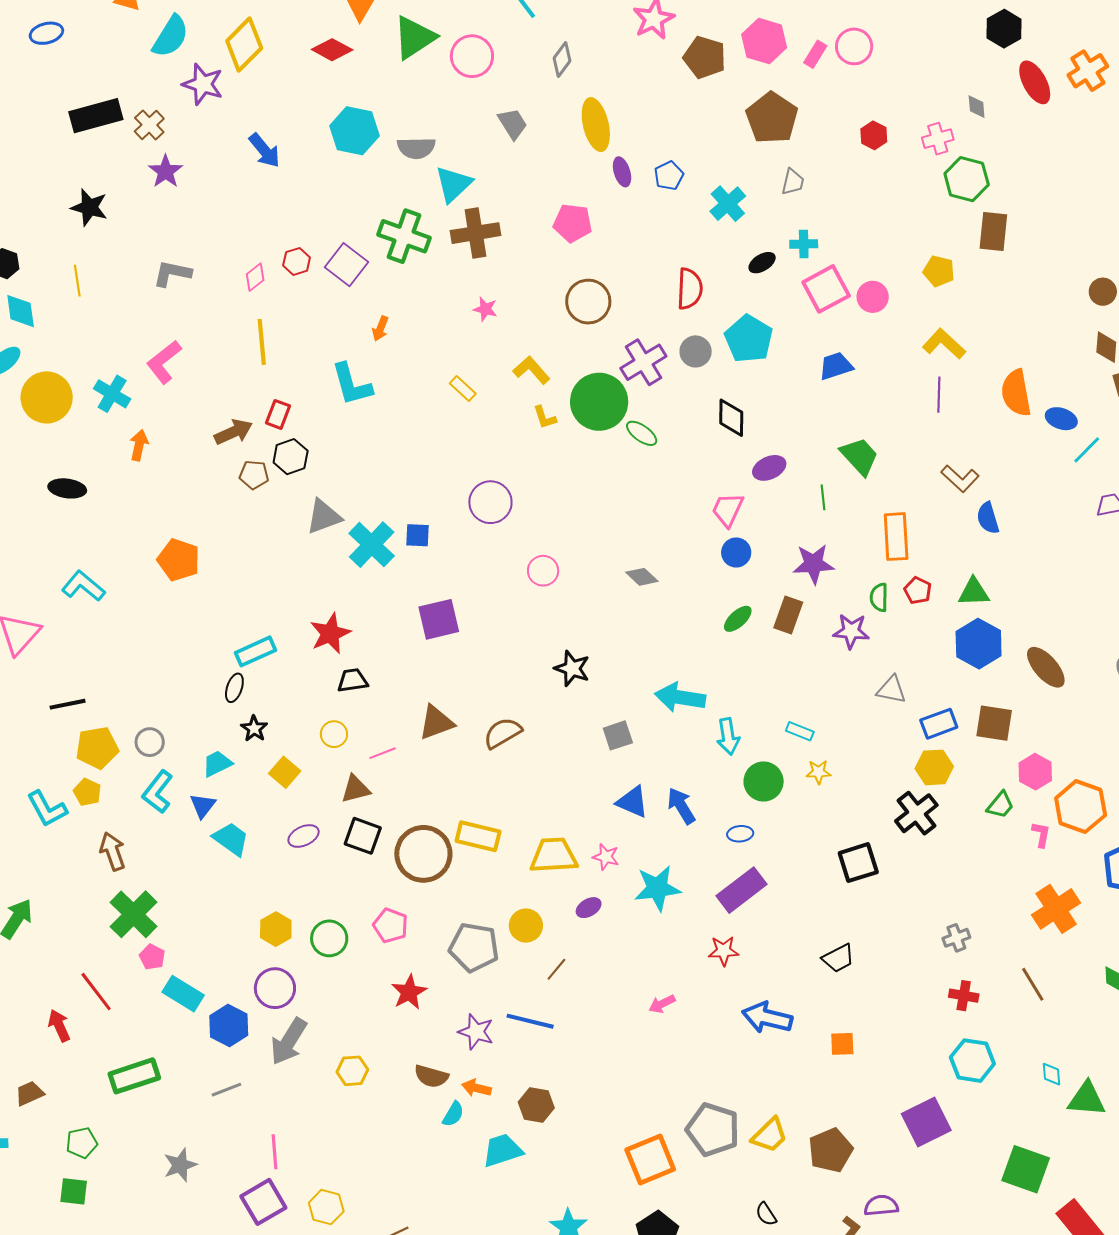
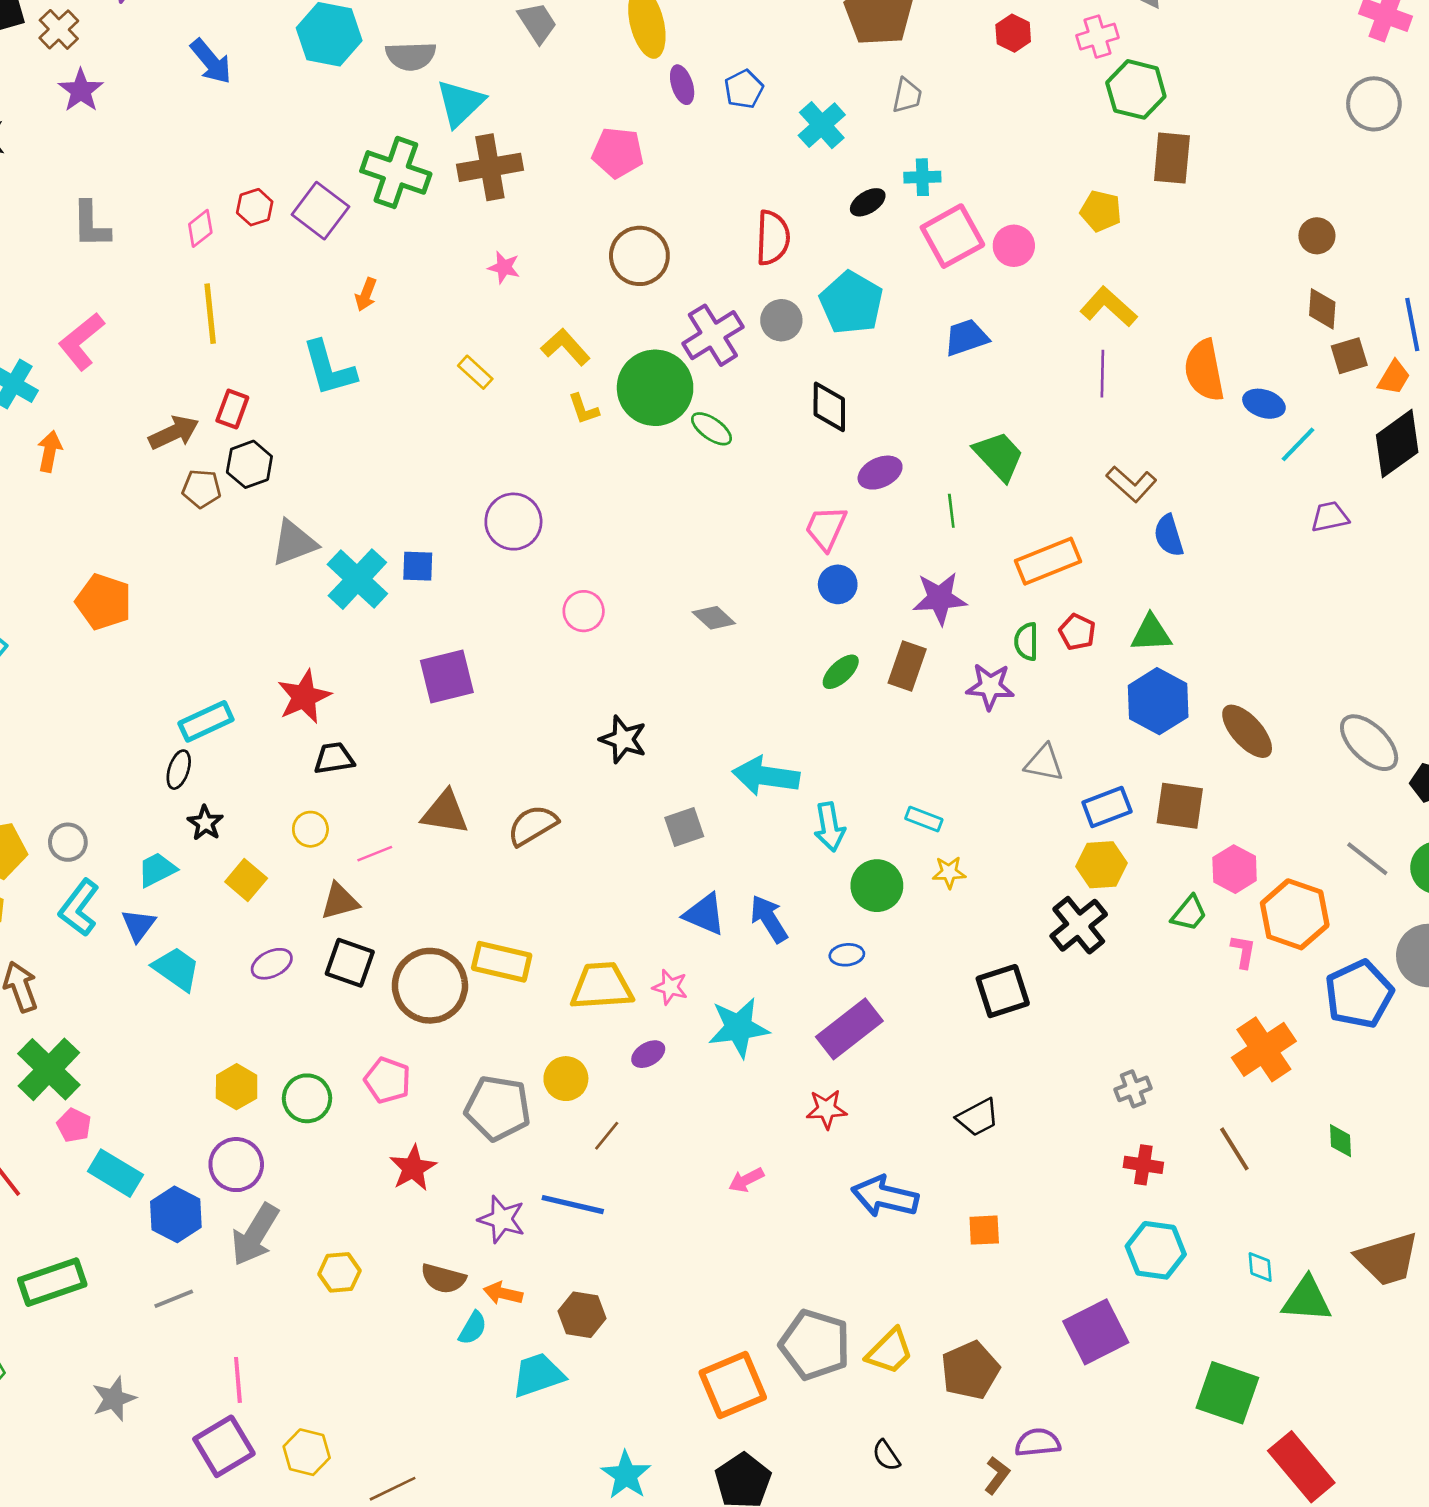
gray L-shape: (172, 273) -> (91, 225), turned -102
orange rectangle: (896, 537) -> (1048, 561), turned 72
brown triangle: (436, 722) -> (445, 812), turned 30

